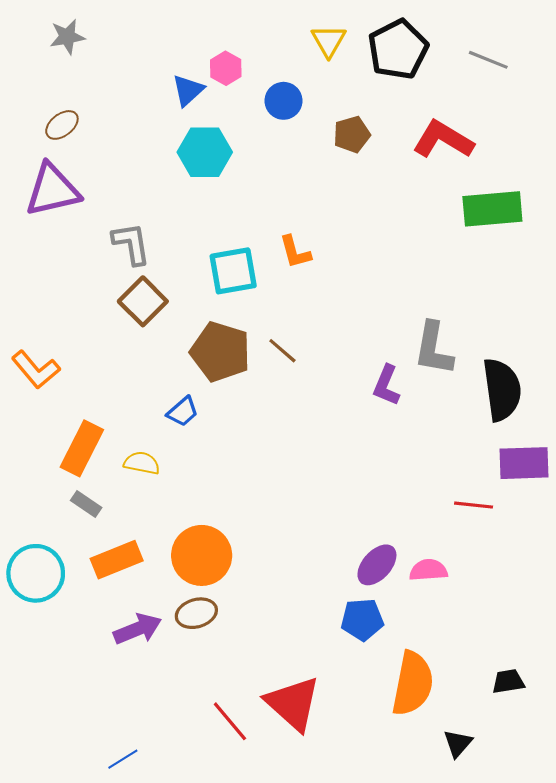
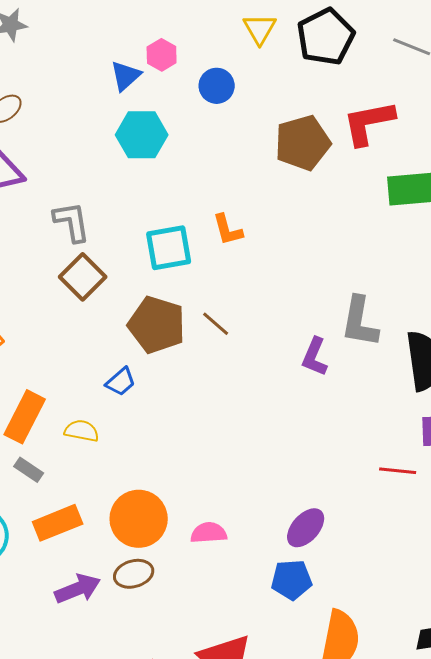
brown pentagon: (352, 134) -> (303, 143), moved, size x1.6
red L-shape: (443, 140) -> (369, 123), turned -42
pink semicircle: (428, 570) -> (209, 533), moved

